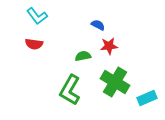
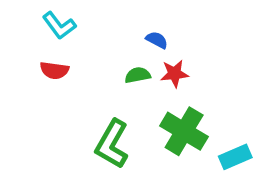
green semicircle: (83, 56) -> (138, 75), moved

